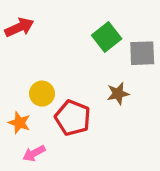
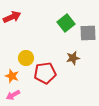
red pentagon: (73, 118) -> (45, 73), turned -30
pink arrow: (34, 153) -> (13, 95), moved

